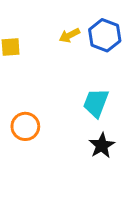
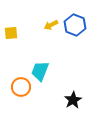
cyan trapezoid: (96, 103) -> (40, 71), moved

